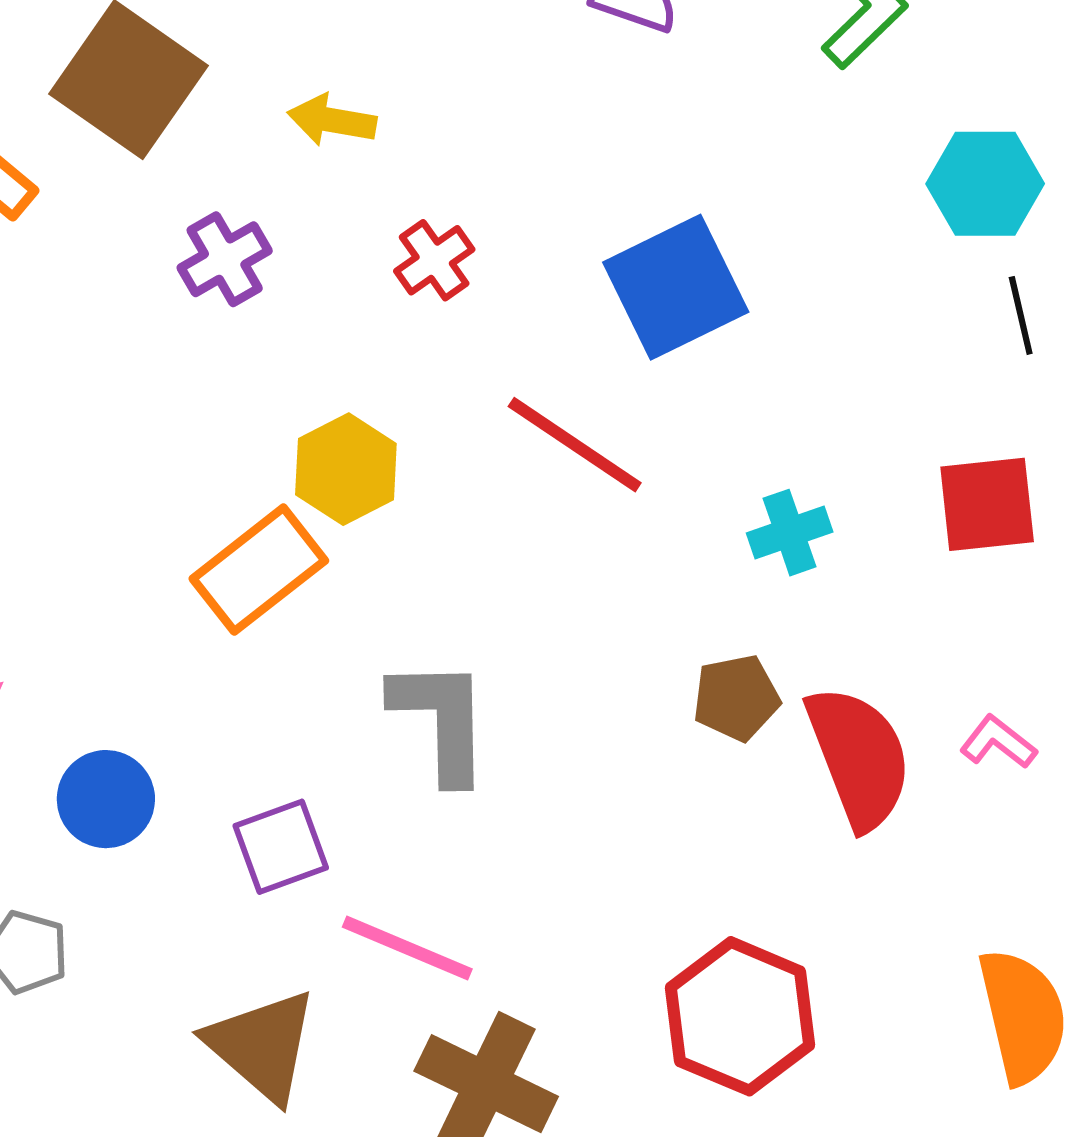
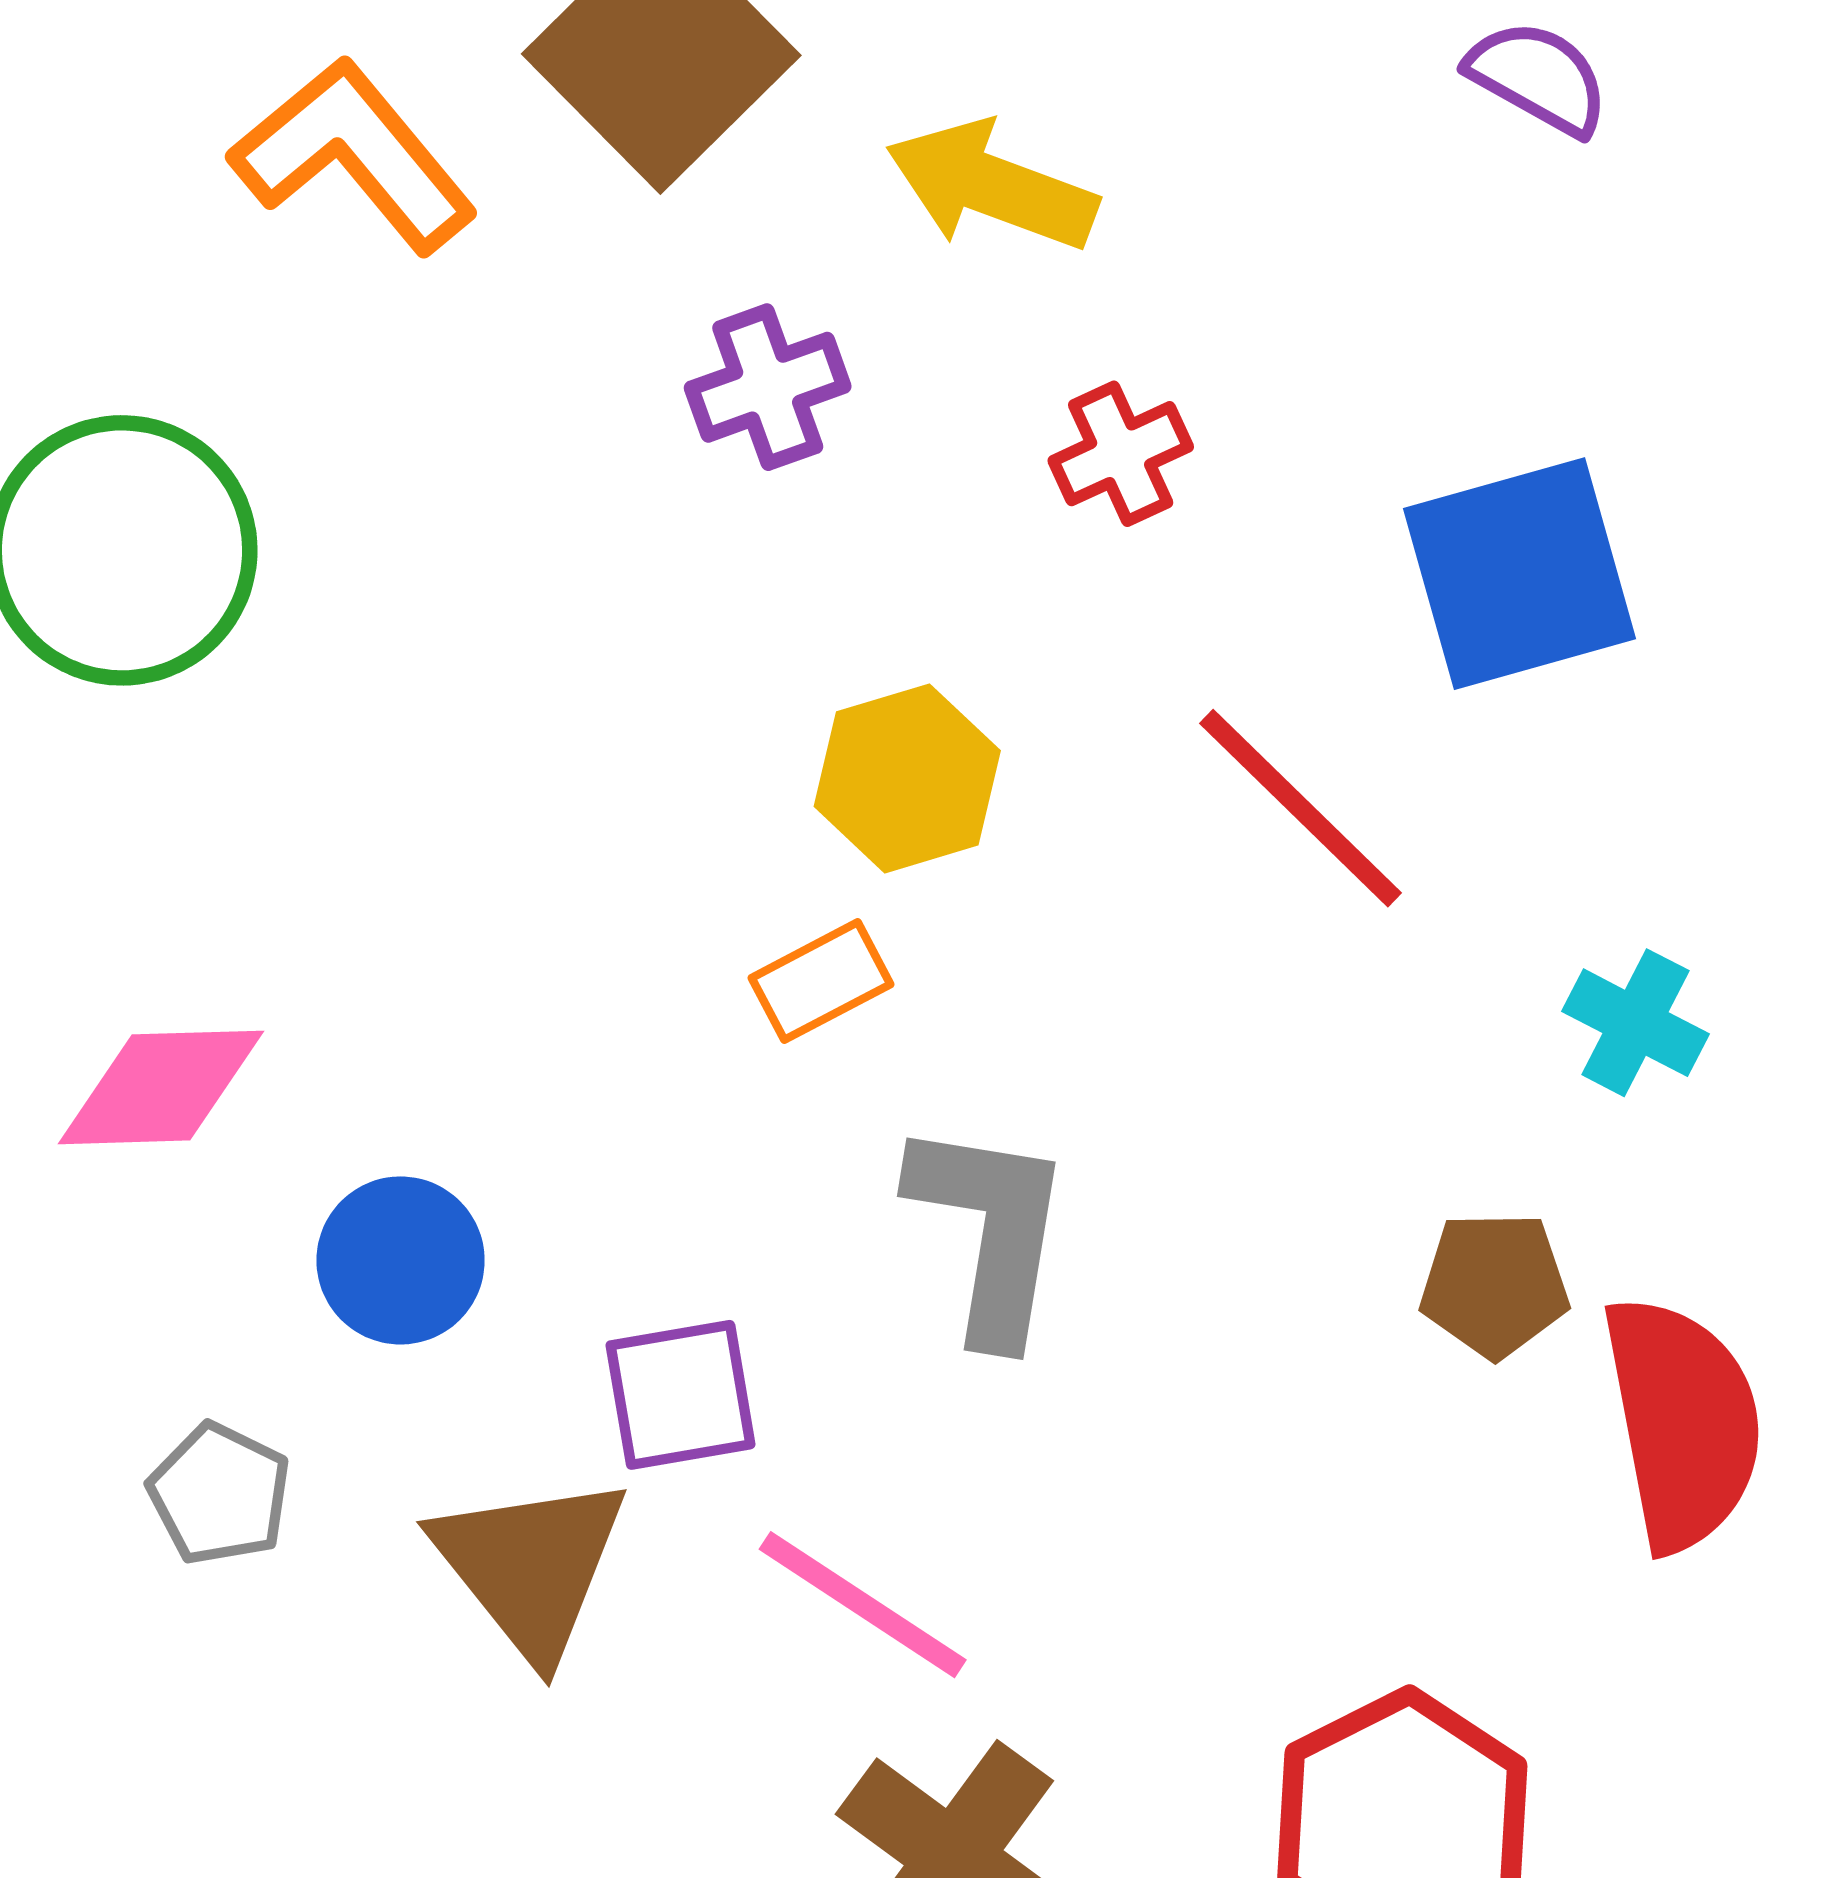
yellow arrow: (332, 120) -> (992, 186), size x1.4
cyan cross: (790, 533) -> (1635, 1023), turned 36
orange rectangle: (259, 570) -> (821, 981), moved, size x0.6
brown triangle: (262, 1046) -> (531, 1566), moved

